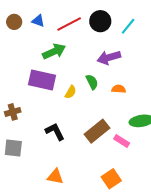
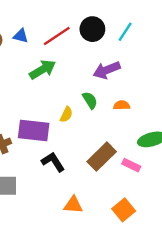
purple rectangle: (42, 80) -> (34, 131), moved
orange triangle: (55, 177) -> (73, 205), moved

